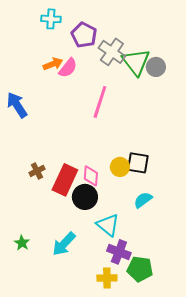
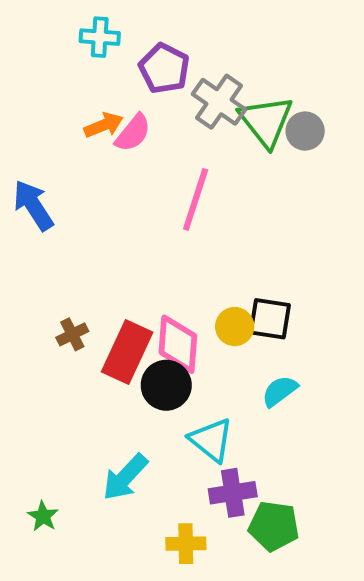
pink diamond: (91, 176) -> (178, 344), size x1.4
green star: (22, 243) -> (43, 516), moved
purple cross: (119, 252) -> (233, 493), turned -30
yellow cross: (107, 278) -> (186, 544), moved

